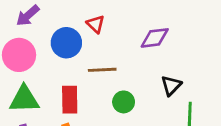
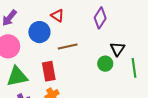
purple diamond: (155, 38) -> (100, 18), turned -40
green circle: (124, 102) -> (105, 64), moved

